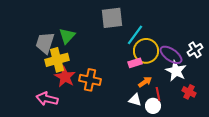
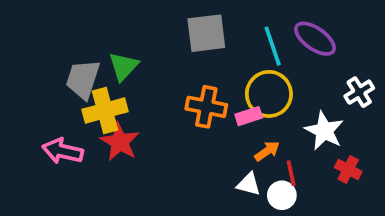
cyan line: (135, 35) -> (273, 46), moved, turned -55
purple ellipse: (171, 55) -> (315, 39), moved
orange cross: (90, 80) -> (206, 107), moved
pink arrow: (47, 99) -> (63, 151), moved

